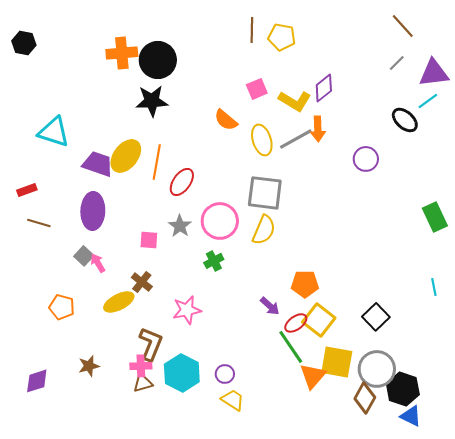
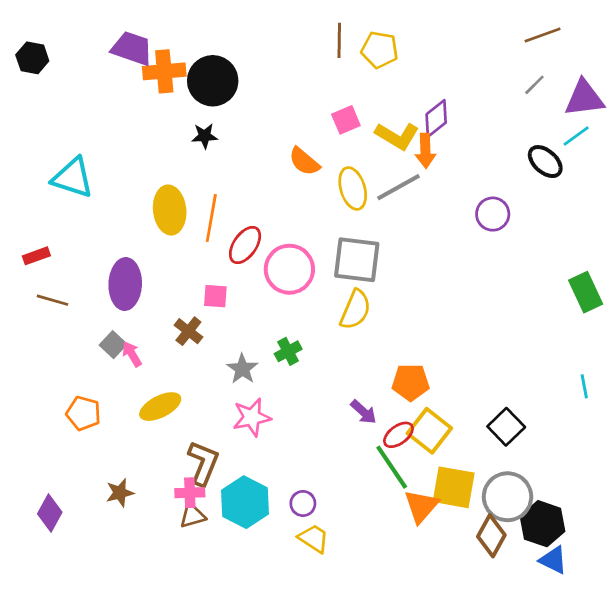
brown line: (403, 26) -> (543, 35), turned -68
black star: (152, 101) -> (205, 136), size x0.6
orange arrow: (318, 129) -> (425, 151), moved
yellow ellipse: (126, 156) -> (170, 210), turned -44
purple trapezoid: (98, 164) -> (132, 48), moved
pink circle: (220, 221) -> (289, 269), moved
gray star: (180, 226) -> (242, 369), moved
pink square: (149, 240) -> (215, 296), moved
brown cross: (142, 282) -> (188, 331), moved
purple diamond: (37, 381) -> (50, 513), turned -44

